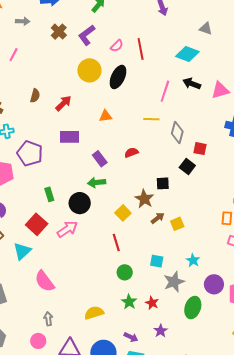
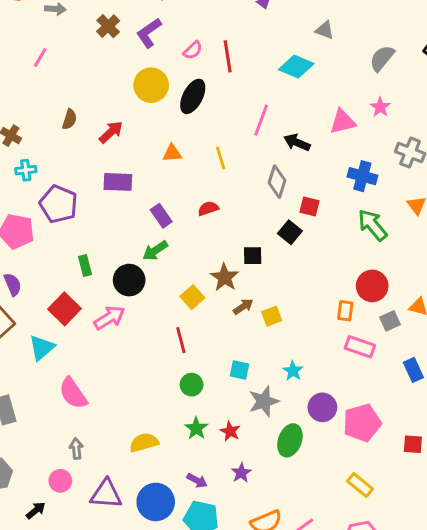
black arrow: (192, 84) -> (297, 142), moved
yellow line: (151, 119) -> (221, 158), moved, turned 70
green arrow: (97, 183) -> (155, 251), turned -30

